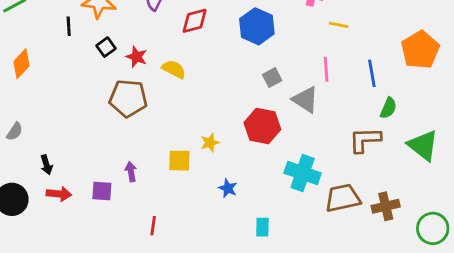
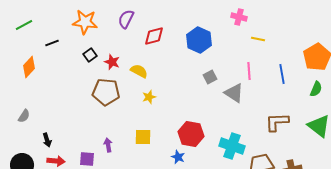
black line: (69, 26) -> (52, 43), moved, turned 72
green semicircle: (388, 108) -> (316, 89), moved
red hexagon: (262, 126) -> (191, 134), moved
yellow star: (210, 143) -> (149, 97), moved

